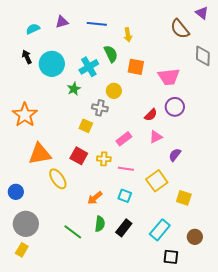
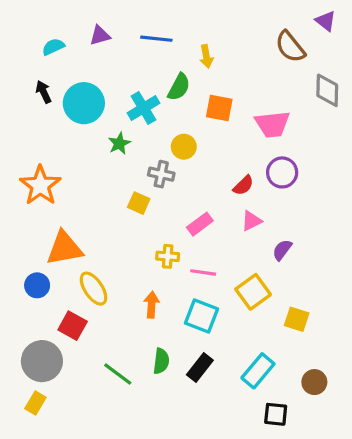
green semicircle: (111, 54) -> (179, 87), turned 54
red square: (79, 156) -> (73, 326), moved
blue circle: (16, 192) -> (37, 285), moved
cyan square: (125, 196) -> (202, 316), size x1.5
orange arrow: (95, 198) -> (152, 305), moved, turned 133

